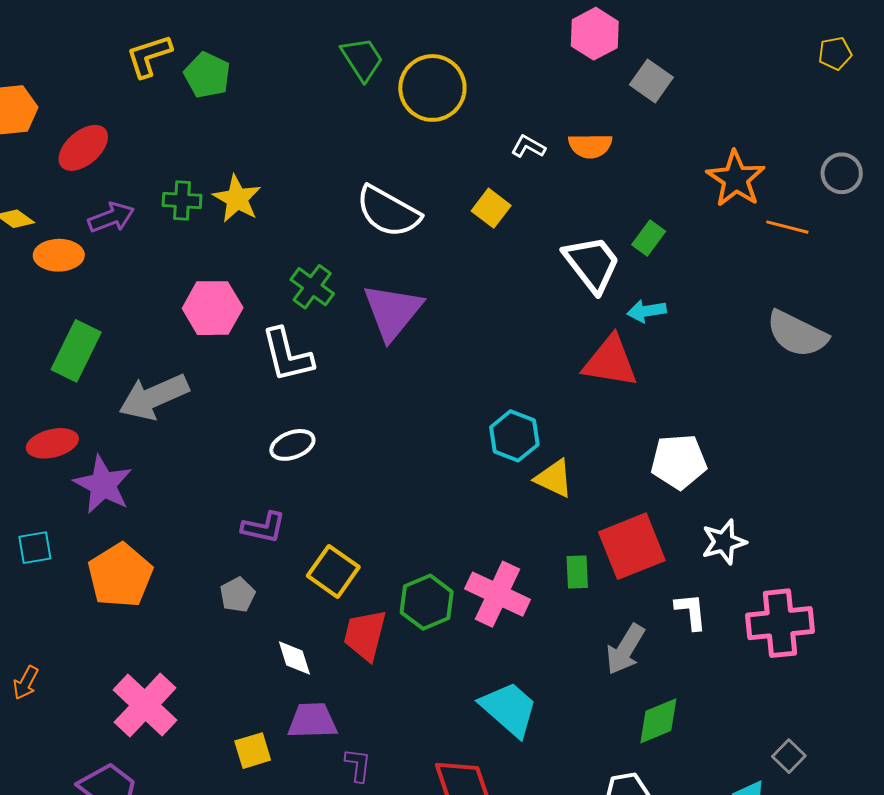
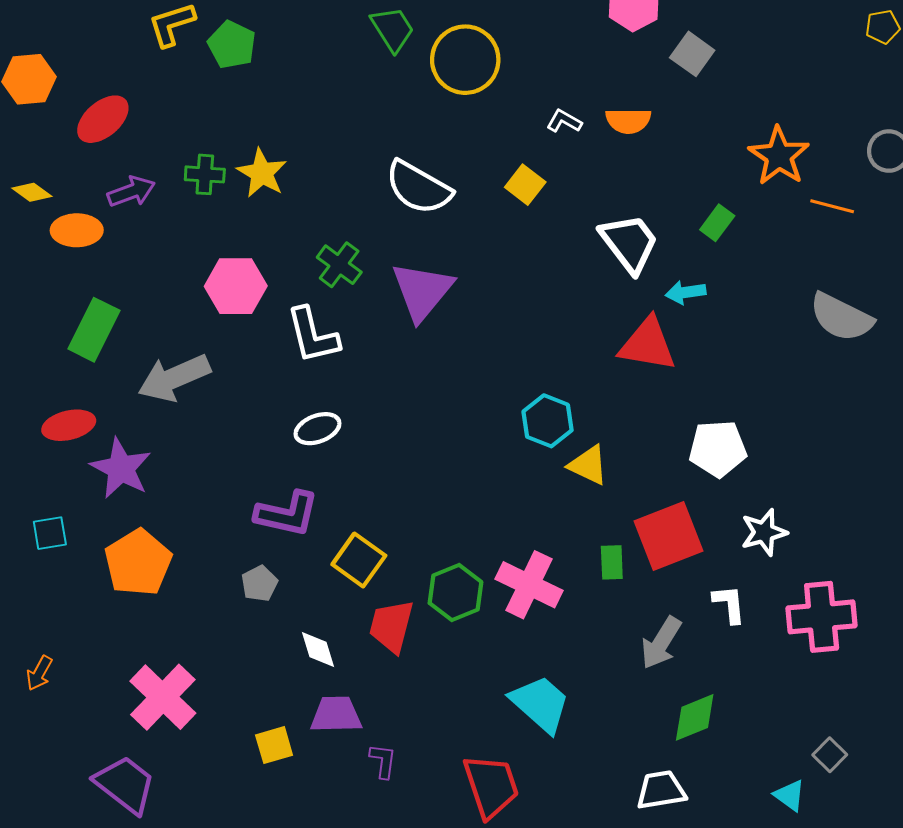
green rectangle: (649, 238) -> (717, 223), moved
purple L-shape: (264, 527) -> (287, 514), size x1.4

